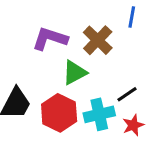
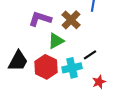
red star: (133, 125) -> (99, 82), moved

